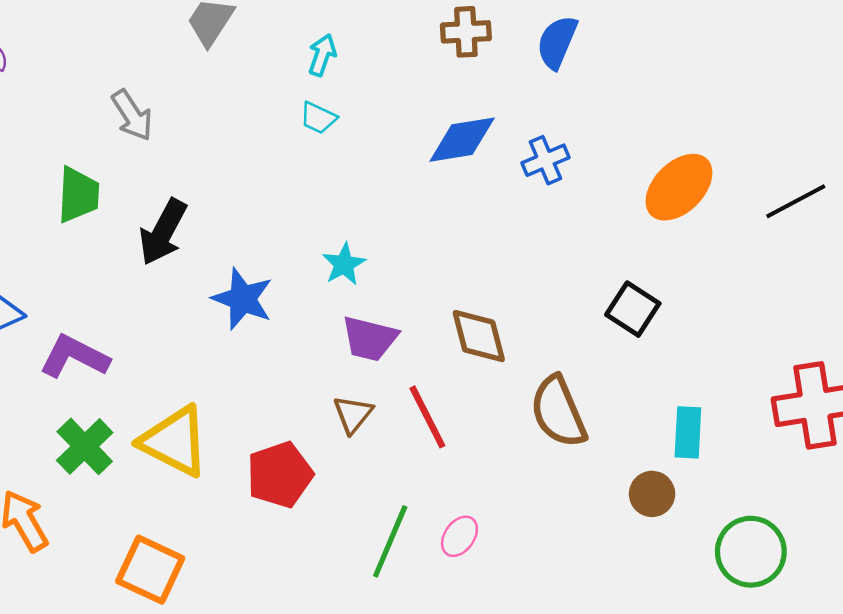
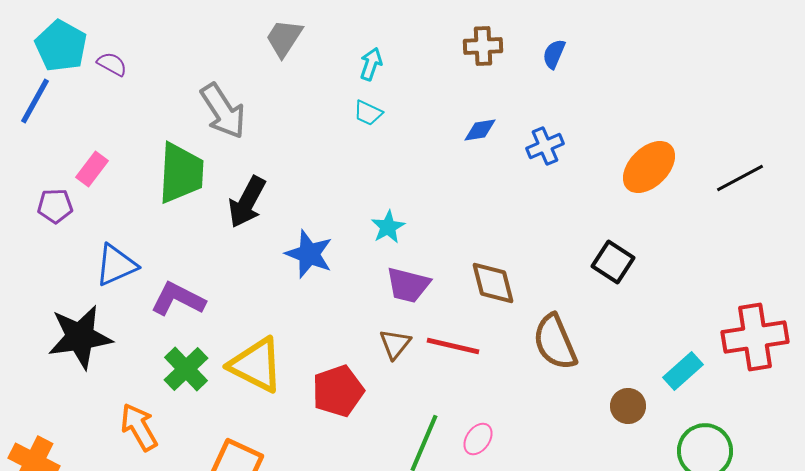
blue semicircle: (557, 42) -> (554, 54), size x0.7
gray arrow: (132, 115) -> (223, 111), size x1.4
blue diamond: (462, 140) -> (480, 130), size x0.6
green trapezoid: (78, 195) -> (181, 173), size x1.4
red line: (427, 417) -> (453, 346), turned -50
cyan rectangle: (688, 432) -> (683, 371), moved, turned 45

